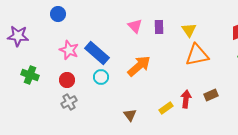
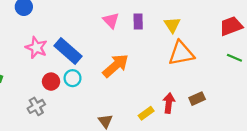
red circle: (67, 80) -> (51, 82), moved

